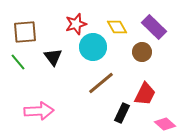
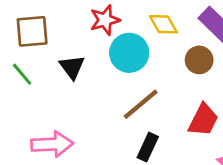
black rectangle: (122, 113) -> (148, 147), moved

